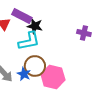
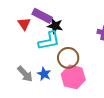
brown circle: (35, 66) -> (68, 58), moved

